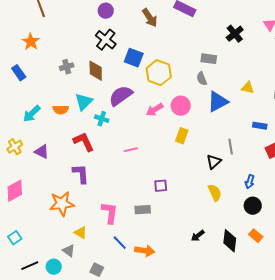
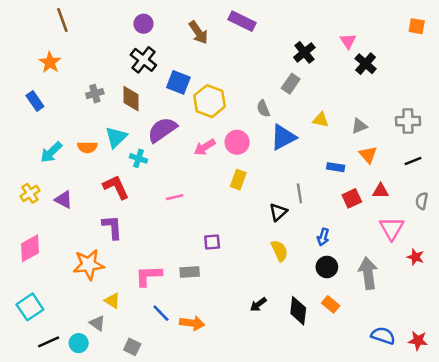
gray rectangle: (209, 59) -> (291, 84), moved, turned -63
pink L-shape: (110, 213) -> (148, 276), turned -100
cyan square: (15, 238) -> (30, 307), size x1.5

